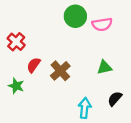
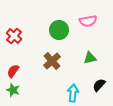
green circle: (75, 16) -> (59, 30), moved
red semicircle: (34, 65) -> (13, 71), moved
green star: (16, 86) -> (13, 90), moved

